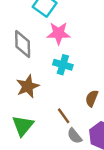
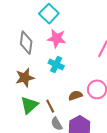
brown semicircle: (92, 98) -> (75, 95), turned 40
green triangle: (23, 126) -> (29, 105), moved

